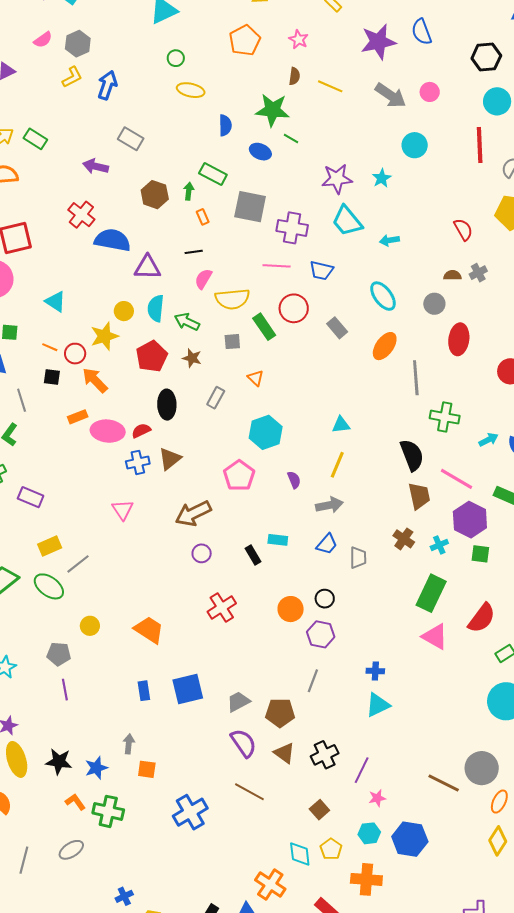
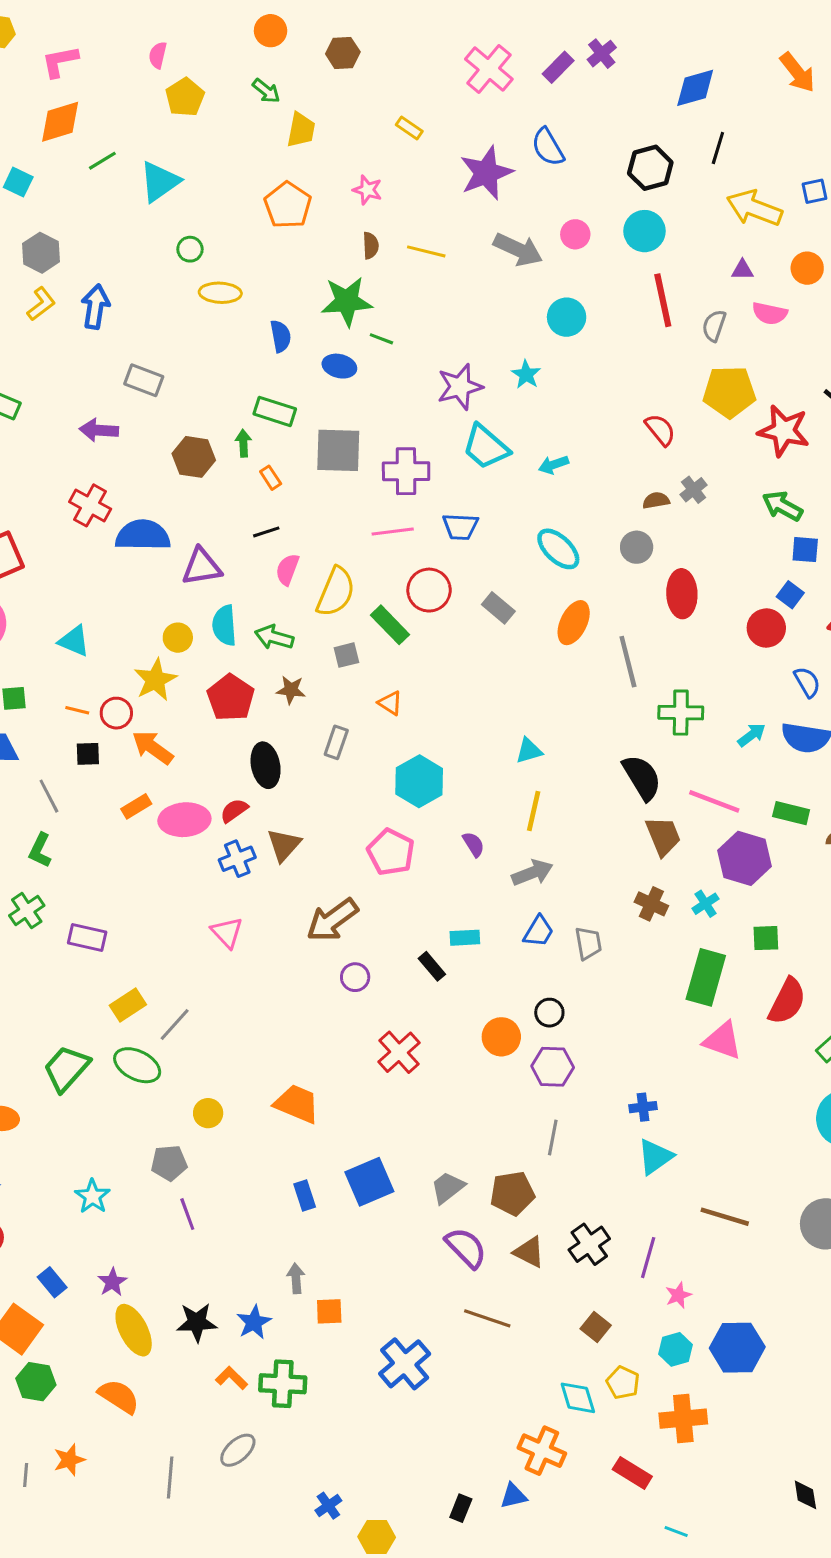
cyan circle: (497, 101) -> (645, 231), moved
yellow semicircle: (232, 299) -> (336, 592), turned -52
green square: (480, 554) -> (766, 938), moved
brown line: (444, 783) -> (725, 1217), moved

